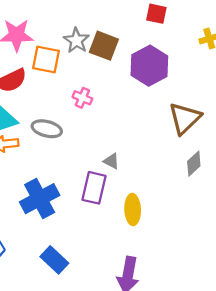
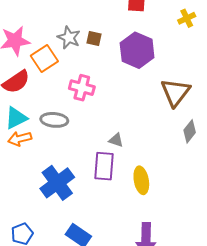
brown square: (104, 46) -> (94, 39), size x0.6
orange square: (46, 60) -> (44, 59), turned -36
pink cross: (82, 98) -> (82, 88), size x1.4

